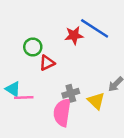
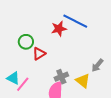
pink line: (24, 98) -> (23, 84), turned -42

